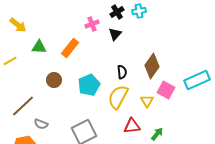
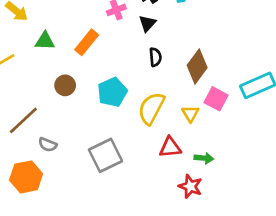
black semicircle: (122, 72) -> (155, 57), moved
green arrow: (157, 134) -> (204, 158), turned 56

